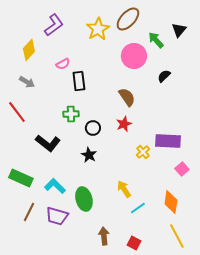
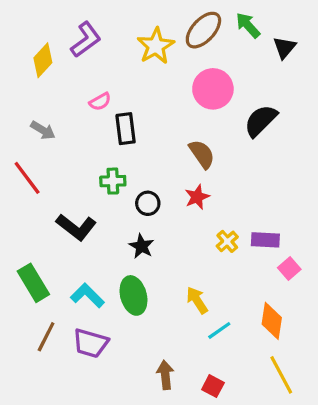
green arrow: (156, 40) -> (248, 25), moved
yellow diamond: (29, 50) -> (43, 60), moved
black semicircle: (164, 76) -> (261, 121), size x1.6
purple rectangle: (168, 141) -> (265, 240), moved, size x0.7
green rectangle: (21, 178) -> (33, 283), turned 35
green ellipse: (84, 199) -> (133, 295), moved

